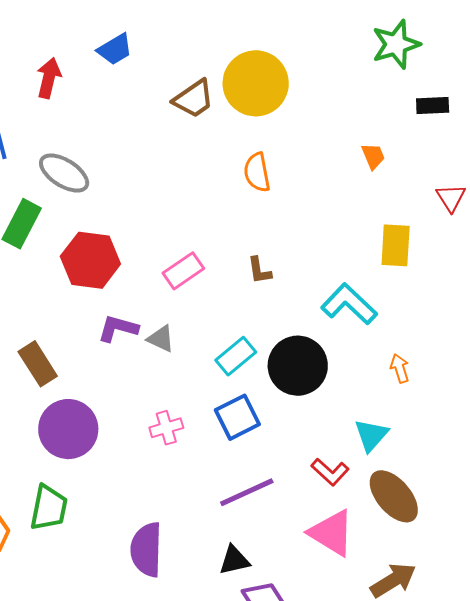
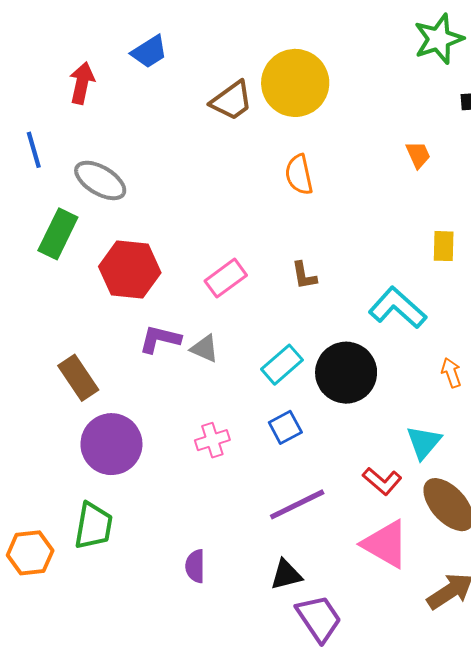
yellow rectangle: (396, 245) -> (444, 246), size x0.7
blue square: (237, 417) -> (285, 427), size x0.7
purple semicircle: (146, 550) -> (195, 566), size x0.6

